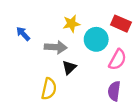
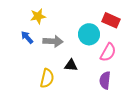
yellow star: (71, 24) -> (38, 16), moved
blue arrow: (23, 34) -> (27, 37), moved
black triangle: (69, 67) -> (71, 65), moved, turned 48

